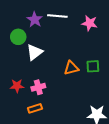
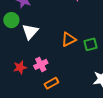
green square: (93, 66) -> (90, 44), moved
orange rectangle: (35, 108) -> (51, 83), moved

